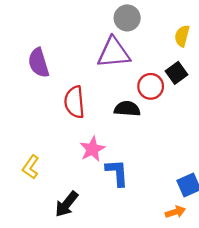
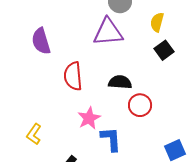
yellow semicircle: (182, 36) -> (157, 22), moved
red circle: (151, 86) -> (140, 105), moved

